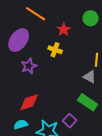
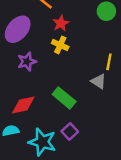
red star: (64, 30) -> (61, 23), moved
green rectangle: (88, 102) -> (64, 98), moved

